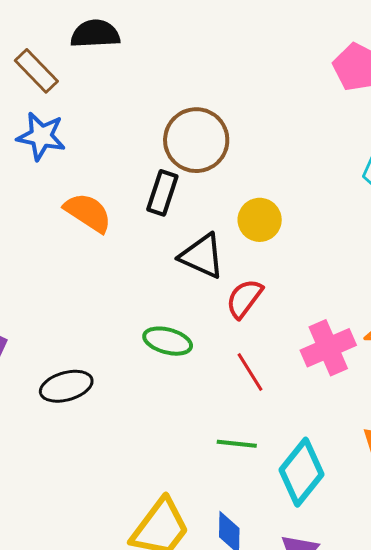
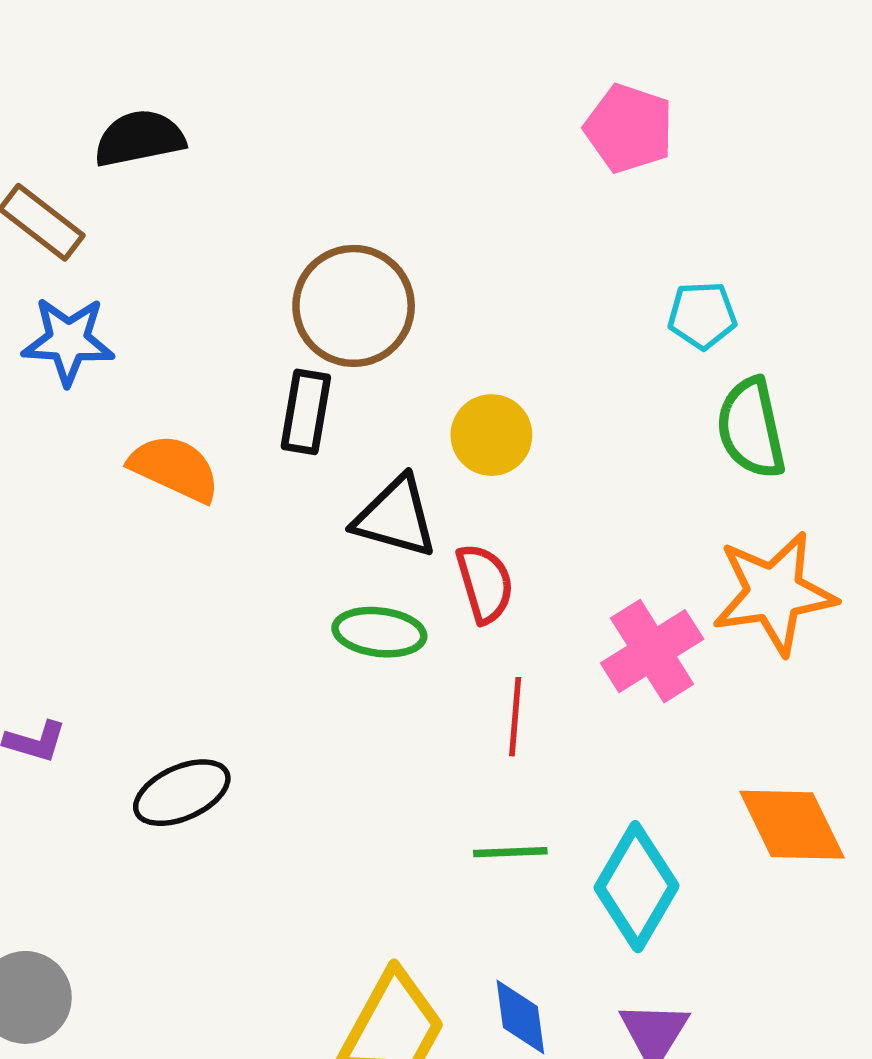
red semicircle: (244, 298) -> (485, 583), turned 135
green ellipse: (168, 341) -> (379, 632), moved
red line: (250, 372) -> (515, 717), turned 45

